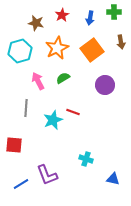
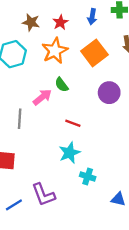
red star: (62, 15) -> (60, 22), moved
green semicircle: (63, 78) -> (62, 85), turned -96
pink arrow: (38, 81) -> (42, 97), moved, turned 78
cyan star: (53, 120) -> (69, 153), moved

